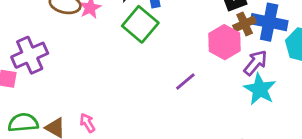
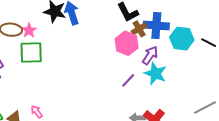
green square: (140, 24) -> (31, 52), moved, turned -35
purple line: (185, 82) -> (128, 80), moved

